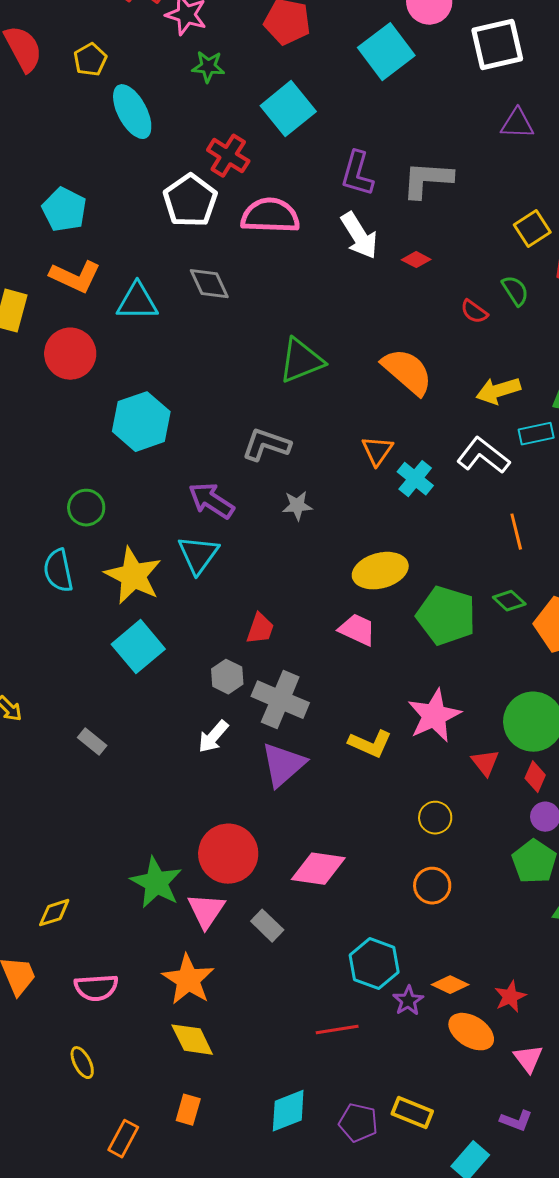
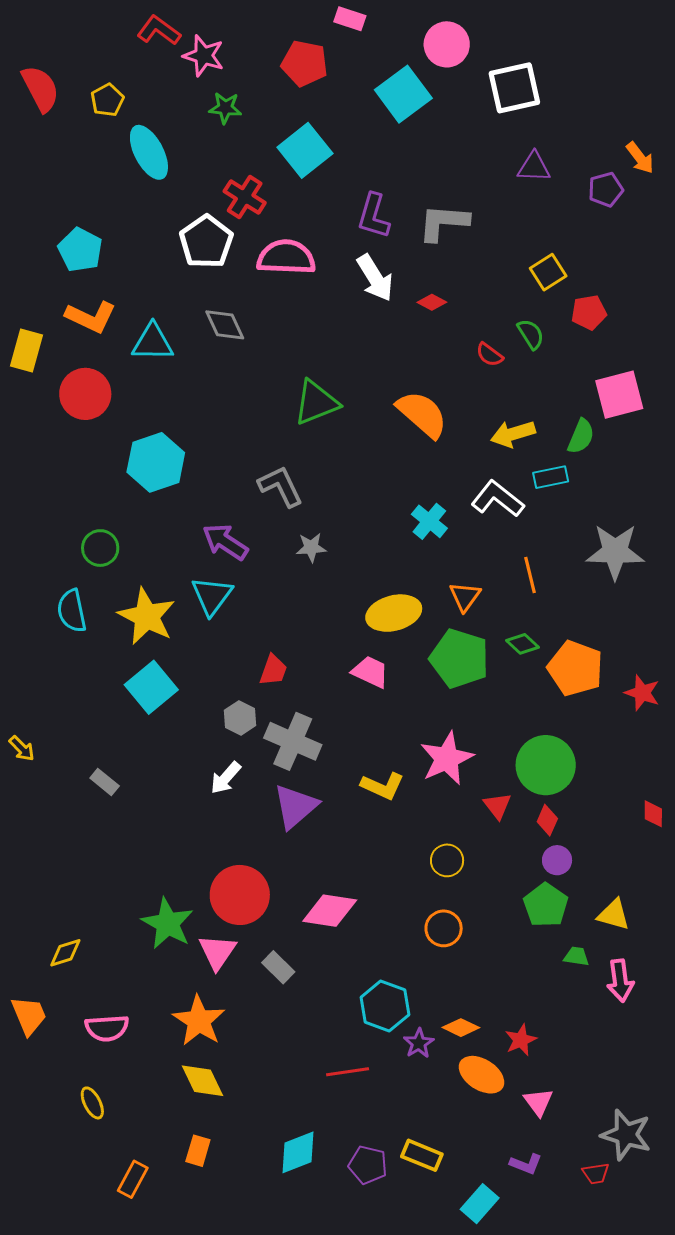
gray L-shape: (266, 445) -> (281, 486), turned 45
orange triangle: (377, 451) -> (465, 597), moved

